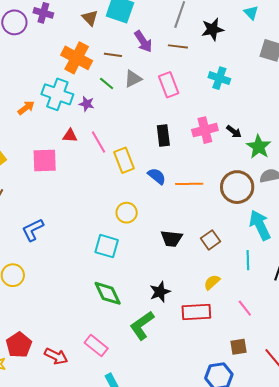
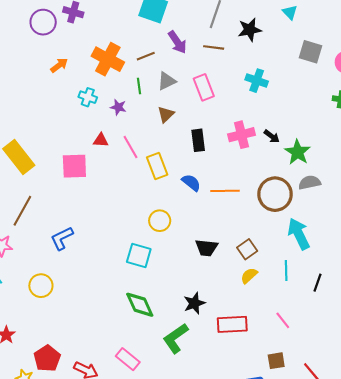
brown triangle: (90, 18) -> (166, 114), moved, turned 30
brown line: (113, 55) -> (146, 56), turned -30
green line: (107, 83) -> (139, 86), turned 42
cyan cross: (57, 94) -> (88, 97), size x0.6
orange arrow: (26, 108) -> (59, 65), moved
yellow semicircle: (212, 282) -> (249, 276), moved

